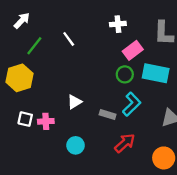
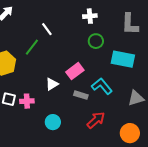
green line: (34, 46) -> (32, 47), moved
pink rectangle: (133, 50) -> (75, 71), moved
green circle: (125, 74) -> (96, 41), moved
cyan L-shape: (132, 104) -> (102, 86), turned -85

